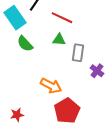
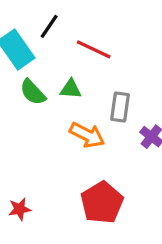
green triangle: (59, 40) -> (71, 89), moved
orange arrow: (51, 86) -> (87, 135), moved

